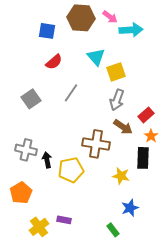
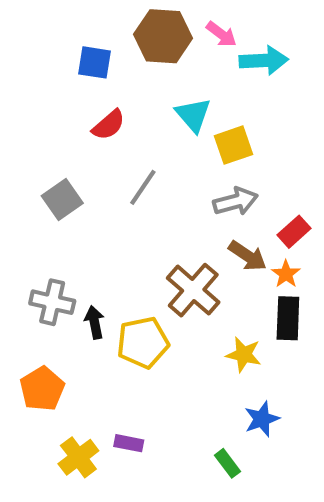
gray arrow: (117, 100) -> (236, 201), turned -125
orange star: (151, 136) -> (286, 274), moved
brown cross: (96, 144) -> (193, 290), turned 32

